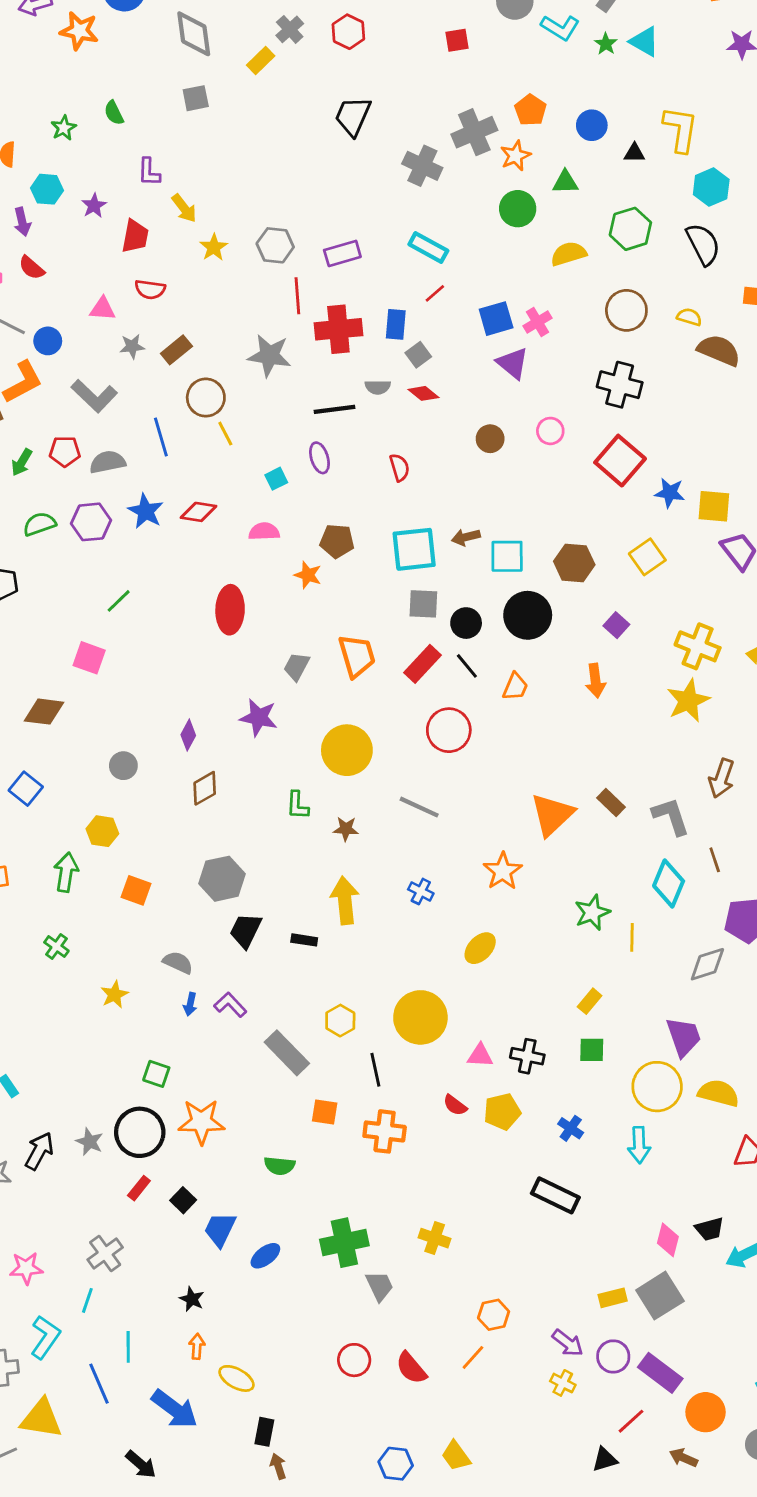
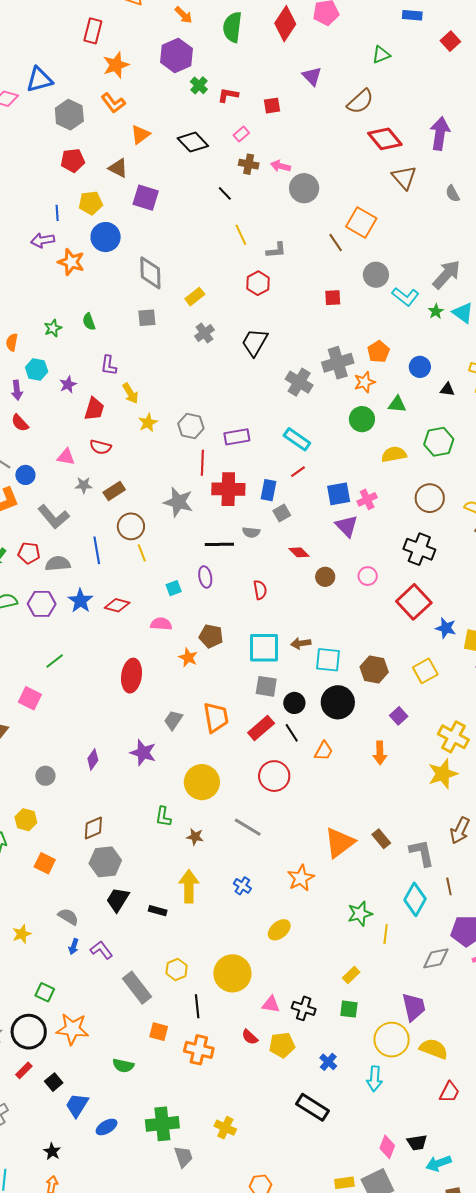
gray cross: (290, 29) -> (204, 333), moved
red diamond: (423, 393) -> (299, 552), moved
brown diamond: (205, 788) -> (93, 828), moved

